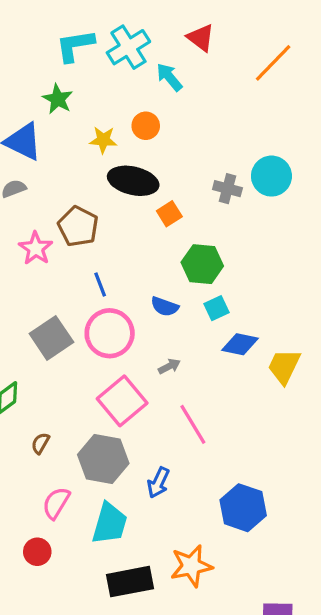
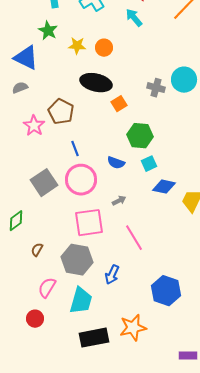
cyan arrow: (169, 77) -> (134, 18), moved
yellow star: (103, 140) -> (77, 46), moved
pink square: (122, 401) -> (89, 223), turned 32

